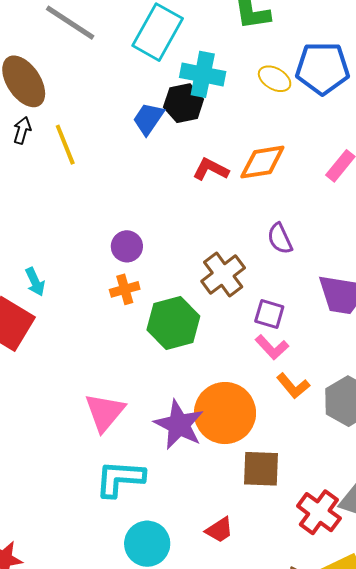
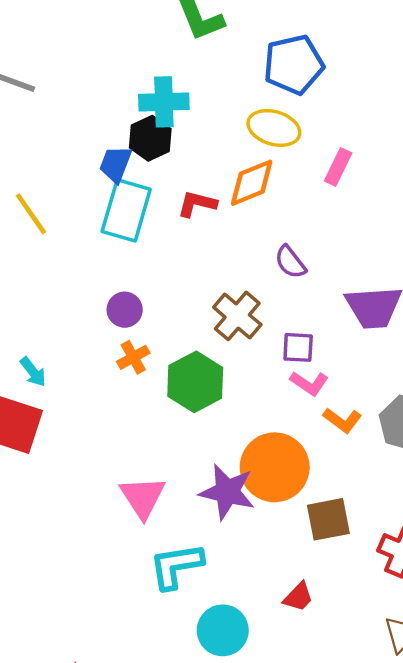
cyan rectangle: (158, 32) -> (126, 210), moved
yellow ellipse: (275, 79) -> (274, 128), moved, size x1.4

